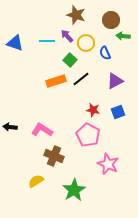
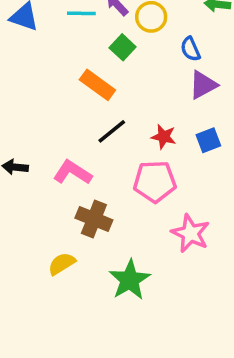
blue semicircle: (105, 53) -> (190, 49), moved
black line: (81, 79) -> (112, 131), moved
orange rectangle: (56, 81) -> (97, 85), turned 54
pink pentagon: (88, 135) -> (155, 181), turned -30

